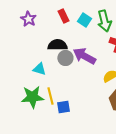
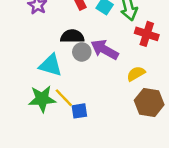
cyan triangle: (39, 69) -> (51, 65), size x1.5
yellow line: (50, 96) -> (64, 98), turned -30

